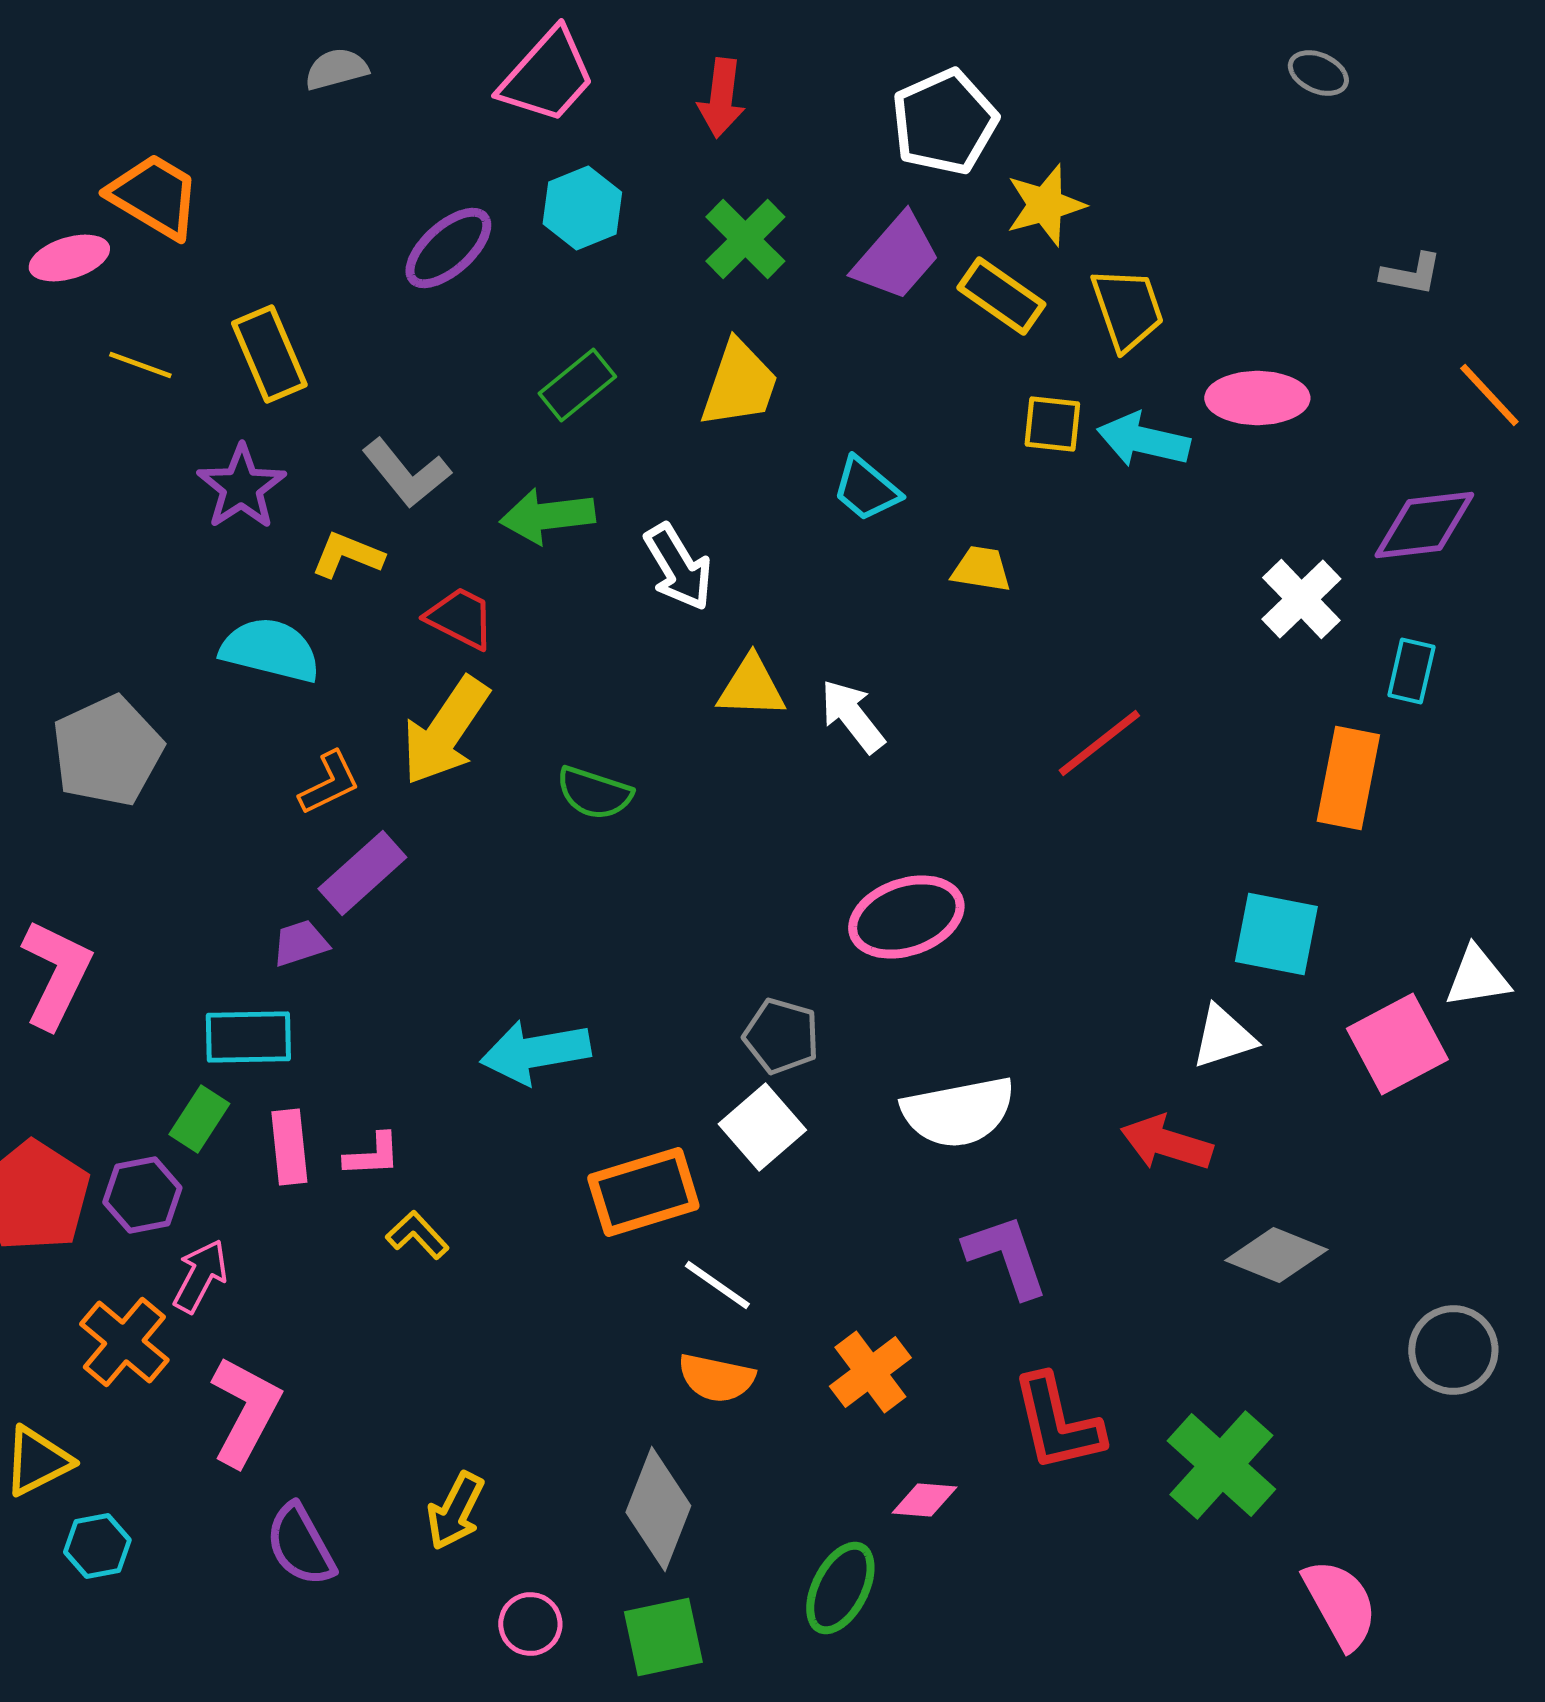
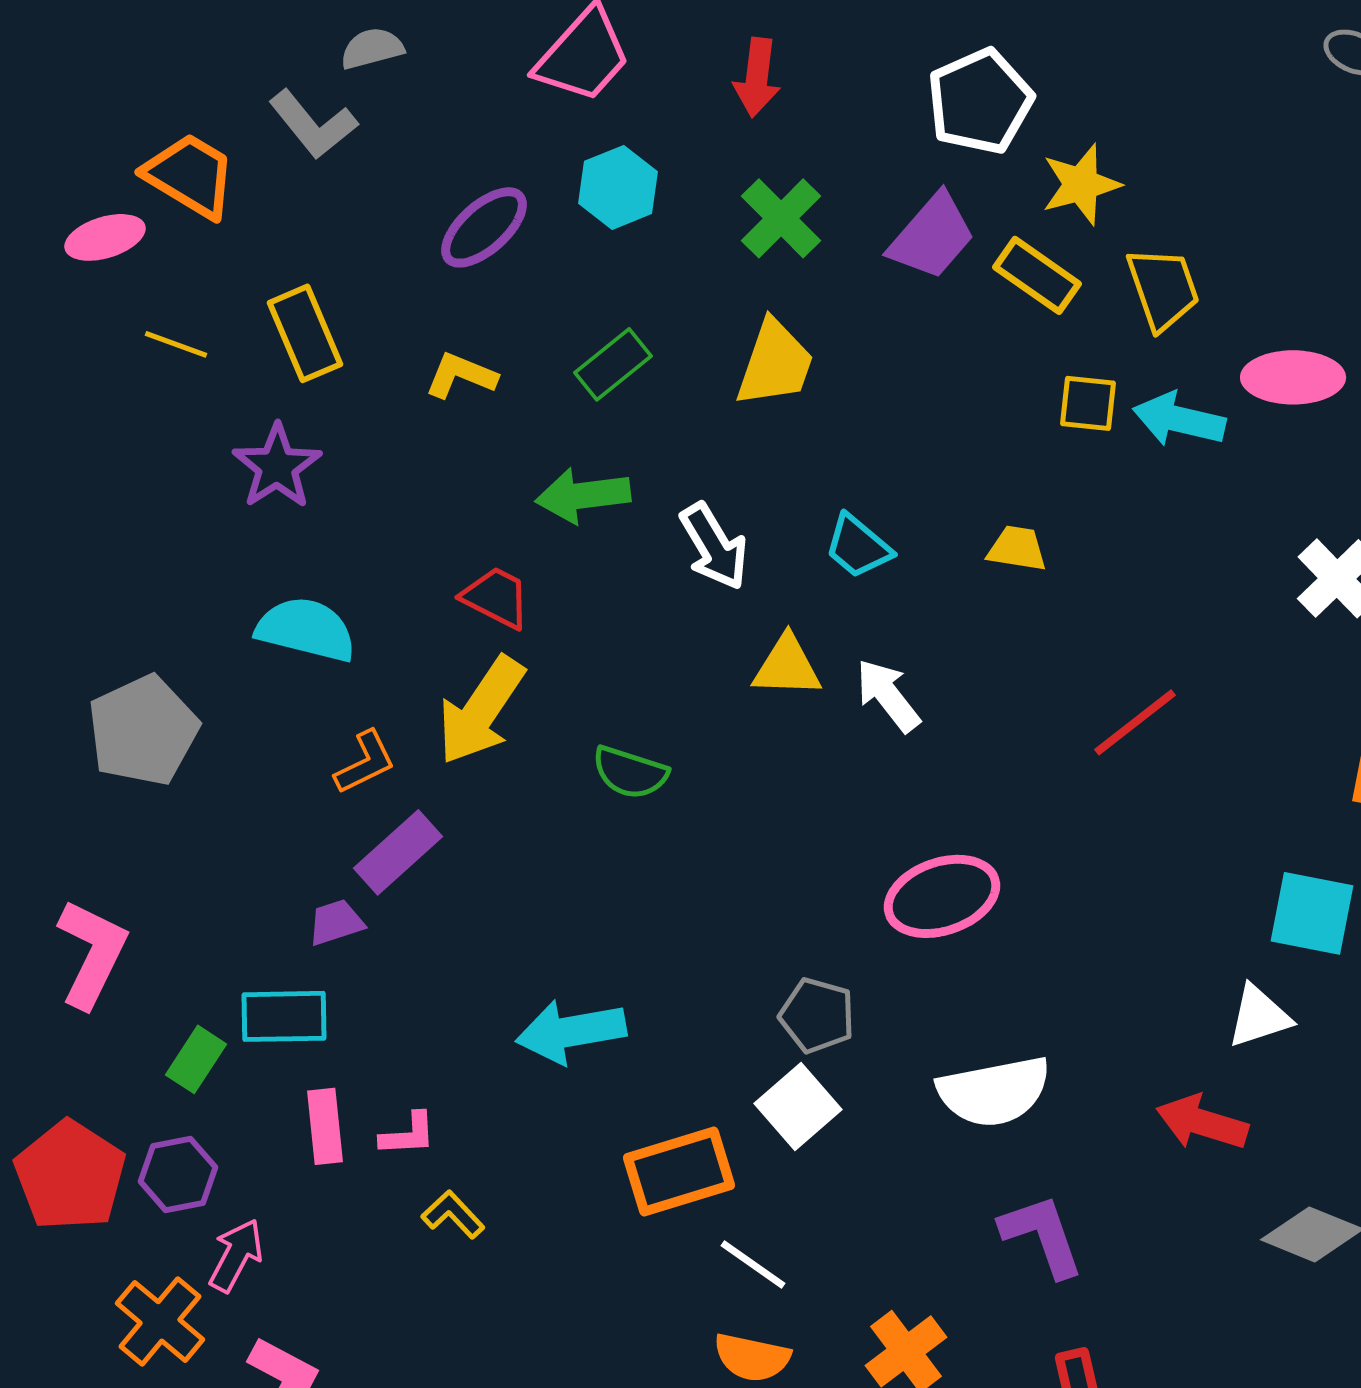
gray L-shape: (406, 473) -> (313, 124), moved
cyan trapezoid: (866, 489) -> (858, 546), moved
yellow L-shape: (347, 555) -> (461, 375), moved
green rectangle: (199, 1119) -> (196, 1059), moved

